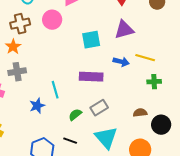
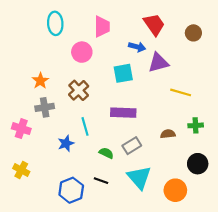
brown cross: (20, 24) -> (79, 90), moved, turned -30
blue arrow: (121, 62) -> (137, 47), moved
green cross: (154, 82) -> (196, 125), moved
brown semicircle: (140, 113) -> (168, 134), moved
green semicircle: (75, 115) -> (106, 153), turned 64

